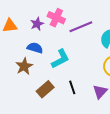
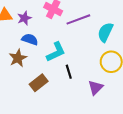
purple star: (37, 24) -> (24, 18), moved
black line: (72, 87) -> (69, 72), moved

